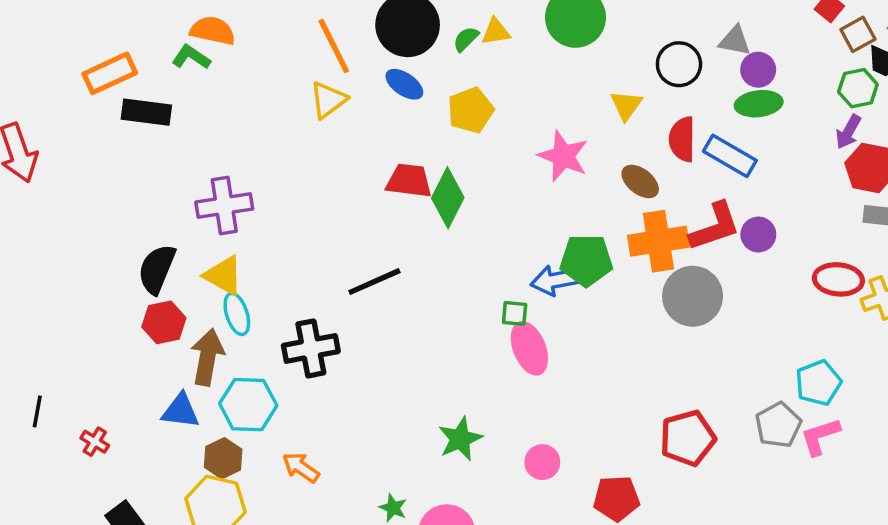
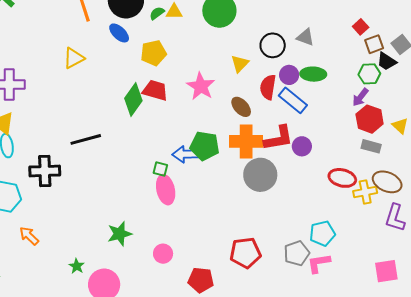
purple circle: (758, 70) -> (289, 75), moved
yellow triangle: (328, 100) -> (74, 58), moved
red trapezoid: (409, 181) -> (155, 90), moved

